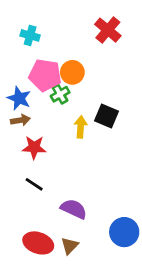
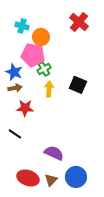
orange circle: (72, 72) -> (41, 37), moved
yellow arrow: (81, 127) -> (49, 89), moved
black line: (34, 184) -> (15, 134), moved
blue circle: (124, 232) -> (76, 177), moved

